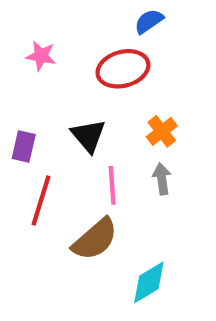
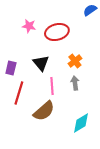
blue semicircle: (149, 21) -> (90, 10), moved
pink star: (41, 56) -> (29, 26), moved
cyan diamond: (149, 282) -> (81, 123), moved

